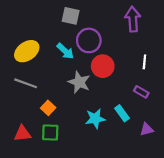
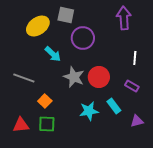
yellow ellipse: (27, 51) -> (38, 26), moved
cyan arrow: (65, 51) -> (53, 54), moved
red circle: (103, 66) -> (99, 77), moved

